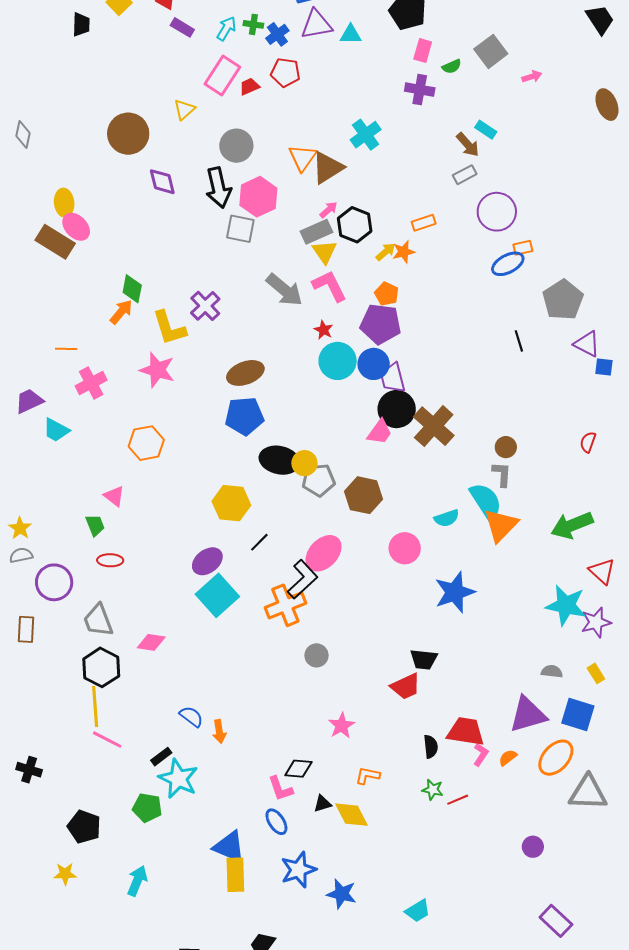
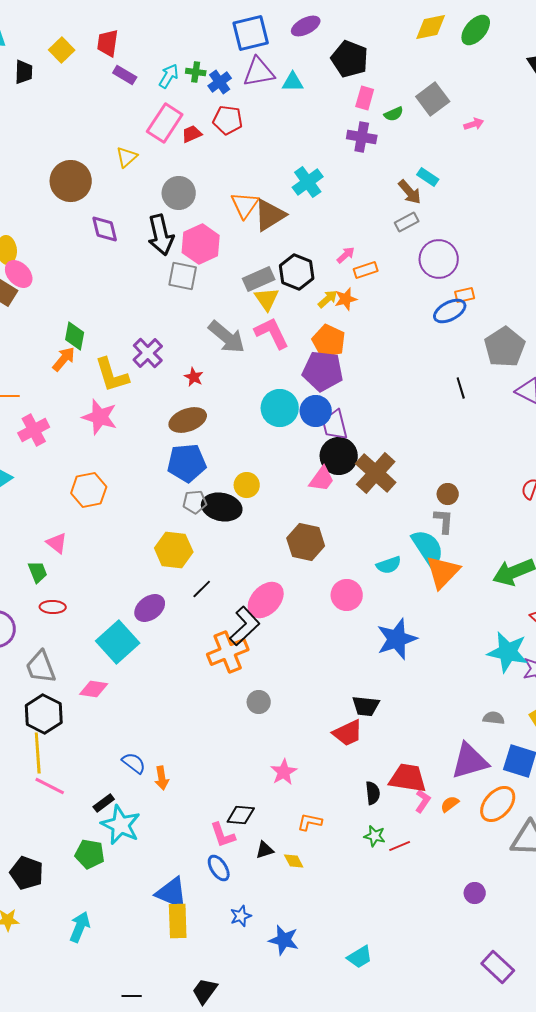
pink arrow: (329, 210) -> (346, 255), moved
orange pentagon: (387, 294) -> (329, 341), size x1.4
red star: (324, 330) -> (194, 377), moved
yellow circle: (304, 463) -> (247, 485), moved
gray pentagon: (319, 480) -> (195, 502), moved, size x0.7
cyan square: (217, 595) -> (118, 642), moved
yellow diamond: (352, 815) -> (294, 861), size x0.6
blue star: (298, 870) -> (241, 916), size x0.6

